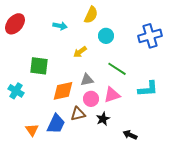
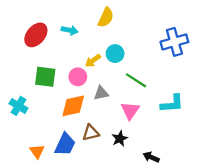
red ellipse: (15, 24) -> (36, 35), moved
cyan circle: (106, 36) -> (115, 54), moved
pink triangle: (112, 95) -> (130, 111), turned -36
pink circle: (91, 99) -> (78, 77), moved

